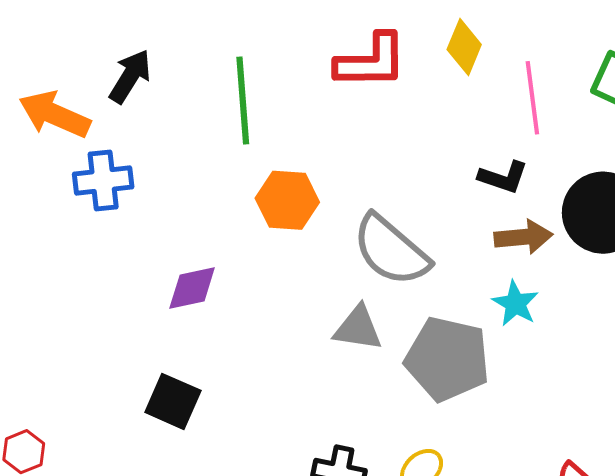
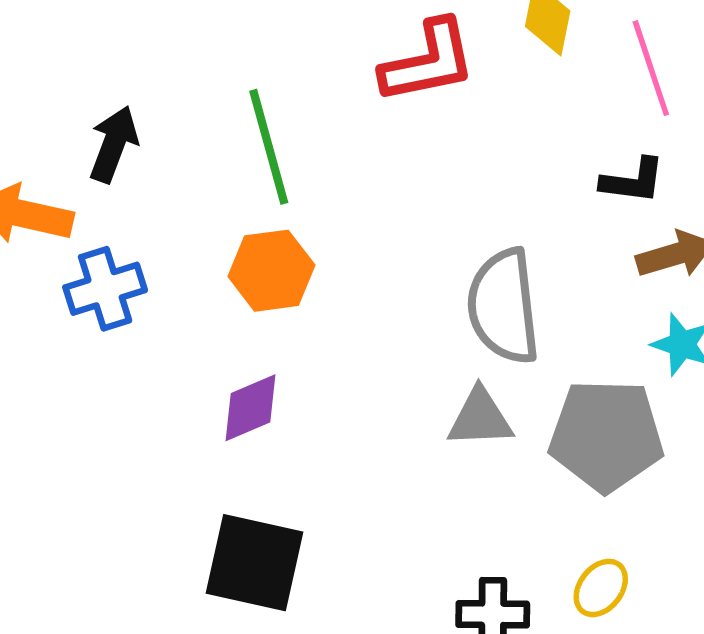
orange hexagon: (287, 200) -> (271, 271), moved
gray semicircle: (391, 250) -> (504, 306), turned 54
black square: (173, 401) -> (255, 563), size x1.4

